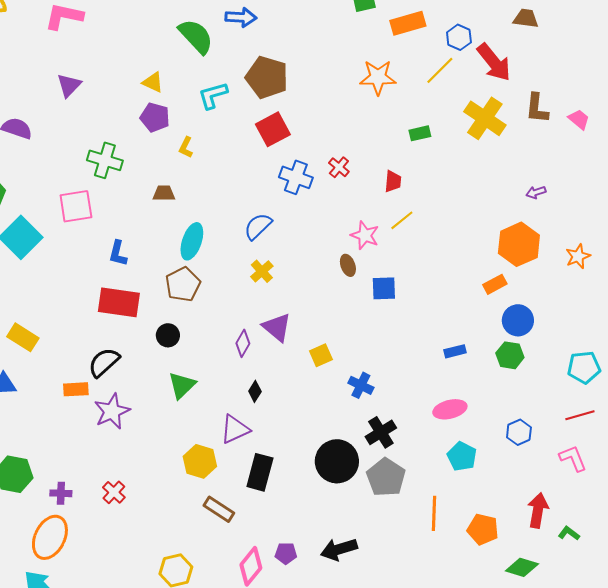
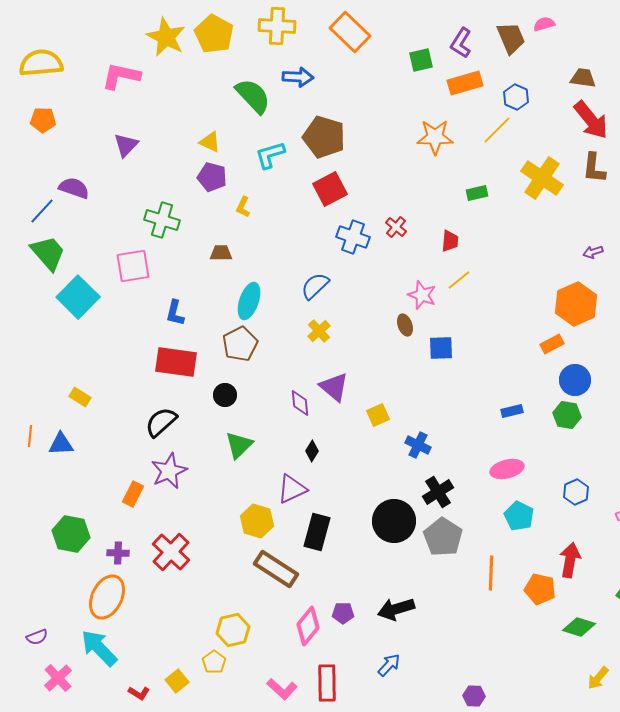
red arrow: (494, 62) -> (591, 120), moved
yellow rectangle: (23, 337) -> (80, 397), size x0.7
purple diamond: (243, 343) -> (300, 403), turned -36
orange rectangle: (76, 389) -> (133, 494), moved, turned -60
red cross: (114, 492) -> (171, 552), size x1.6
brown rectangle: (219, 509) -> (276, 569), size x1.4
red arrow: (538, 510) -> (570, 560), moved

